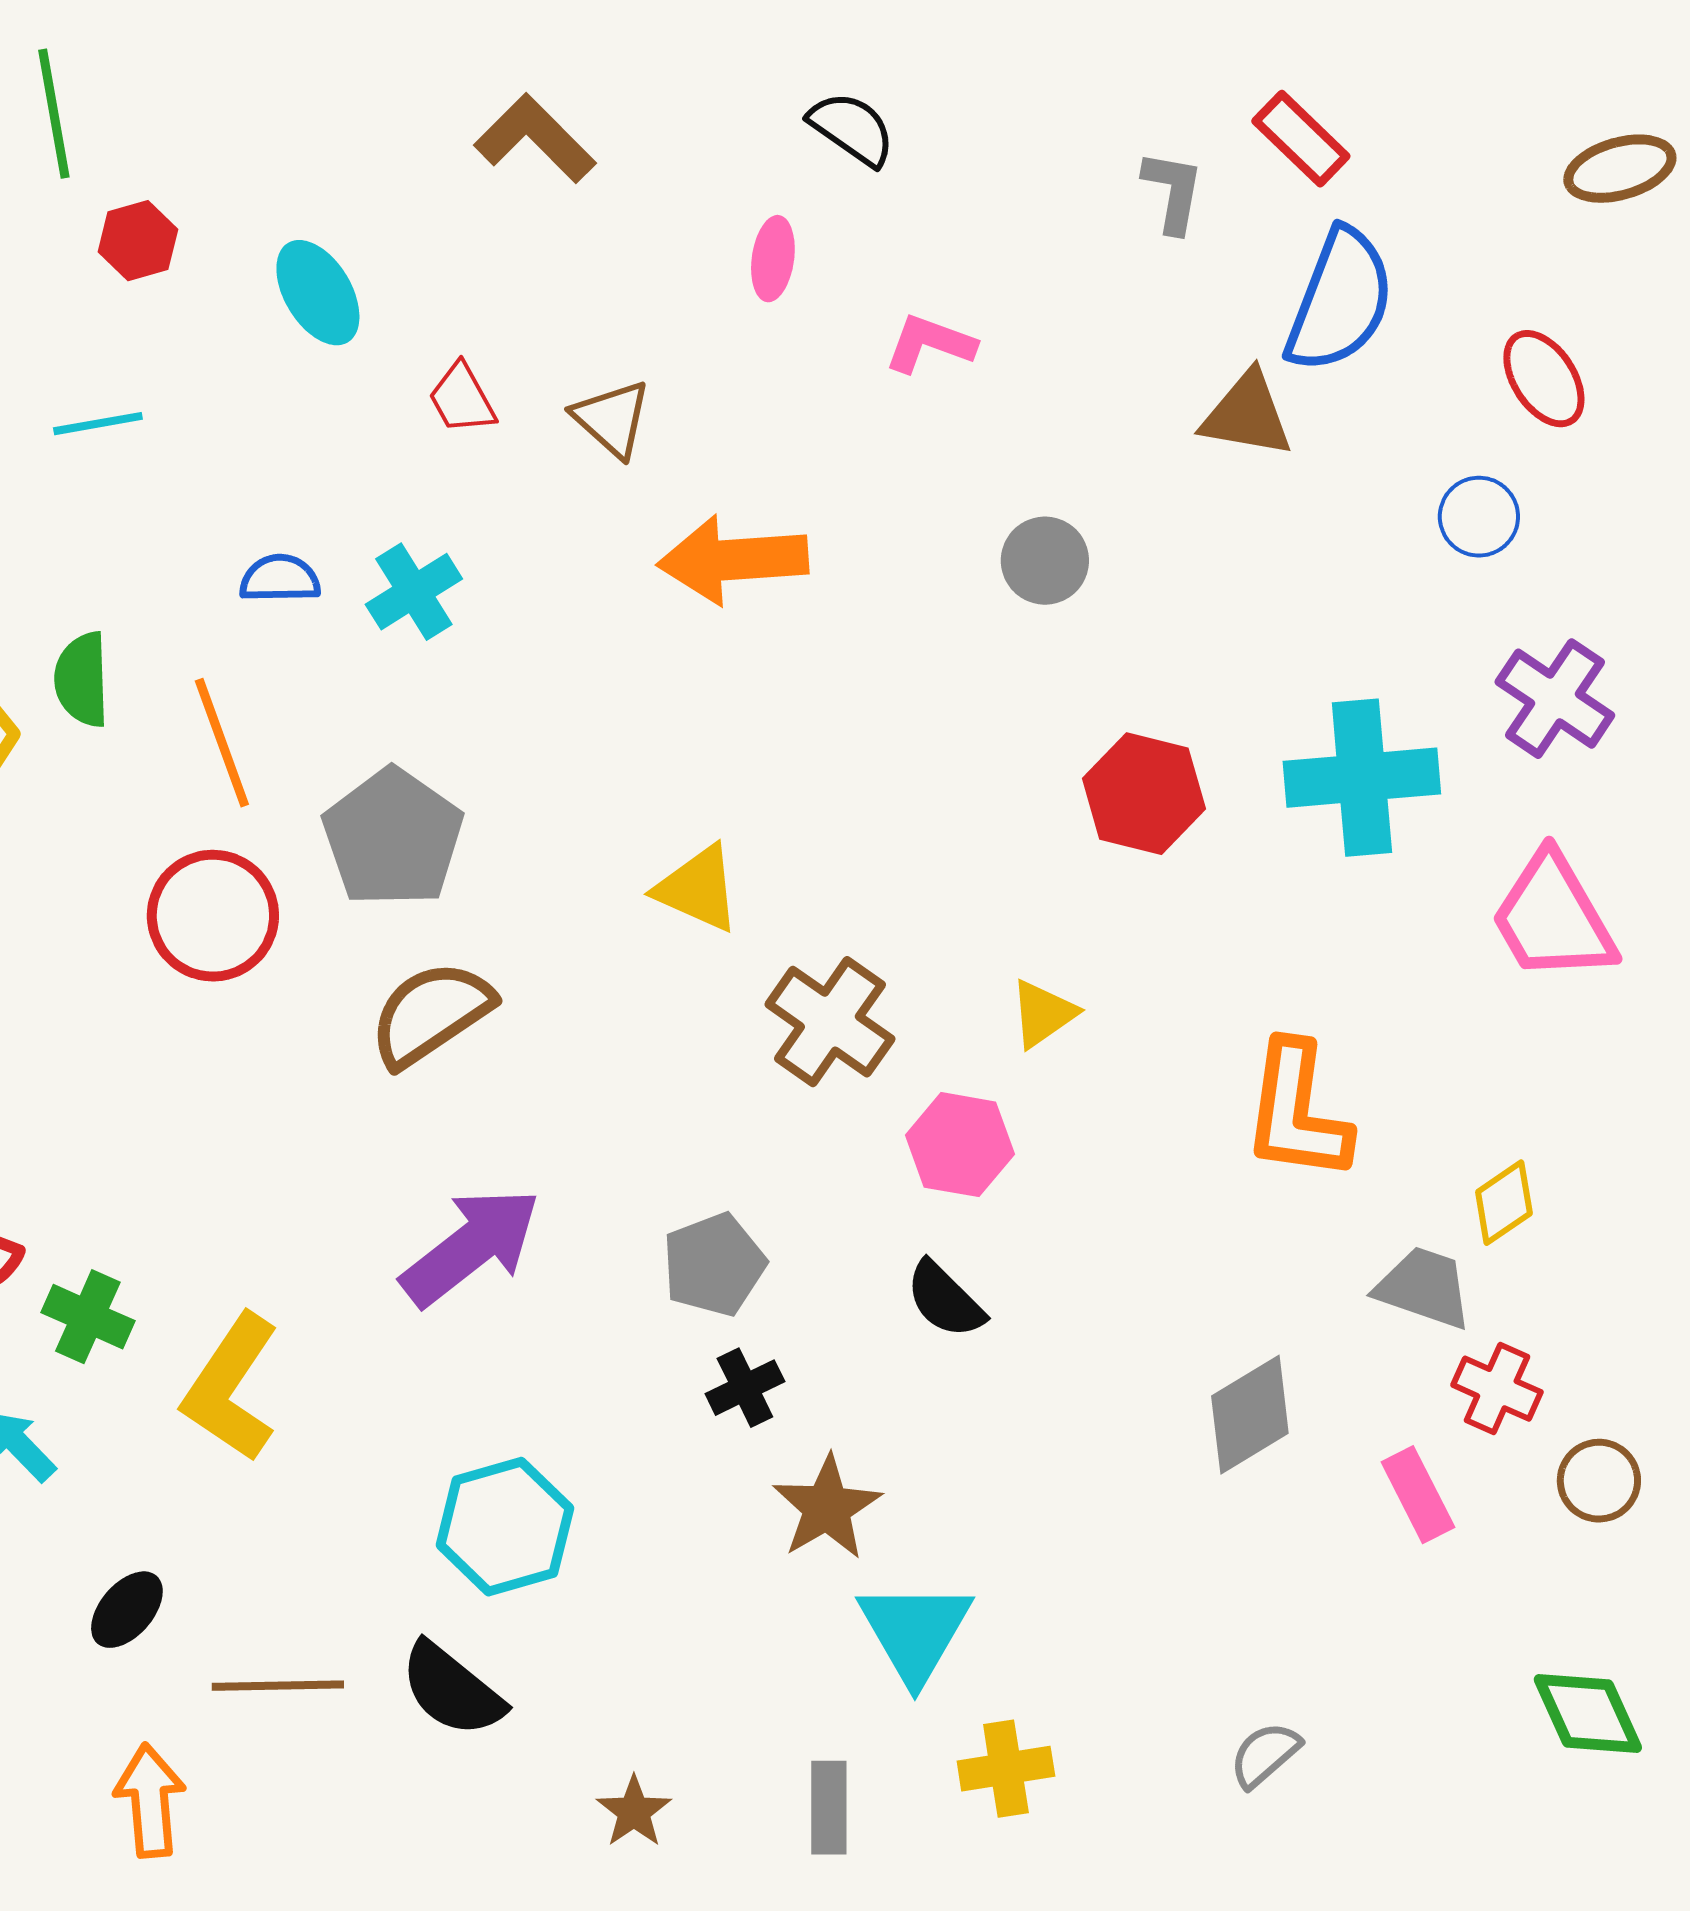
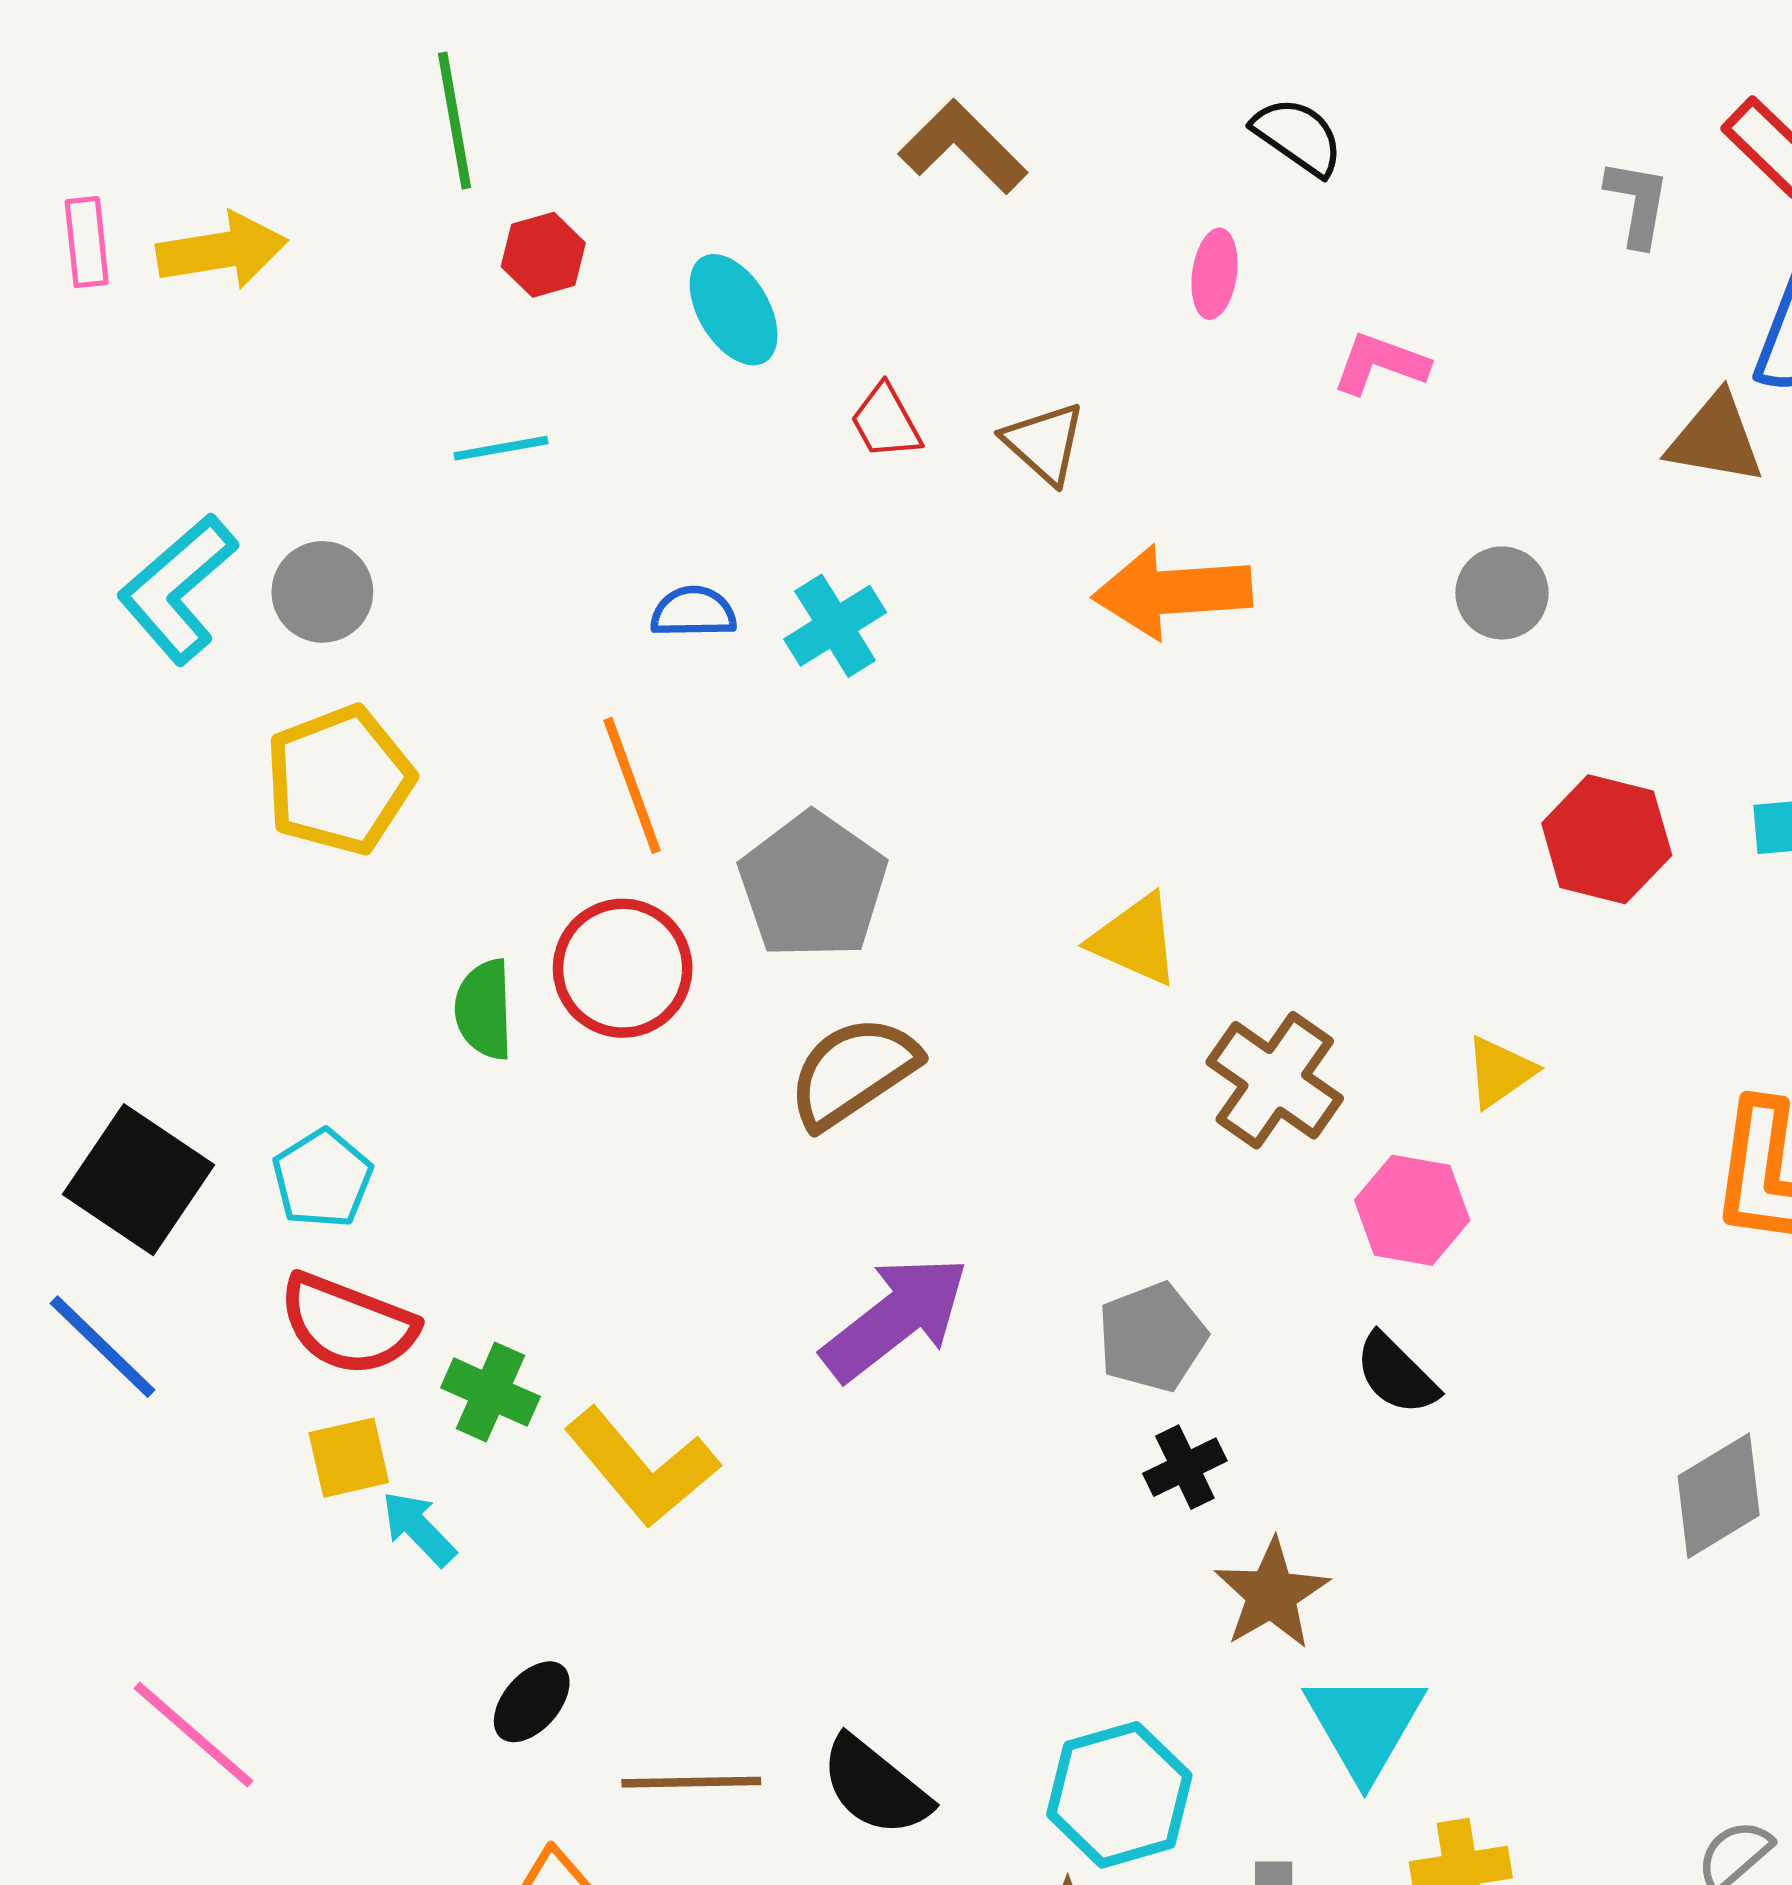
green semicircle: (82, 680) -> (484, 1009), moved
yellow L-shape: (231, 1388) -> (642, 1467), turned -74
cyan hexagon: (505, 1527) -> (1119, 1795), moved

